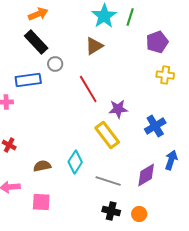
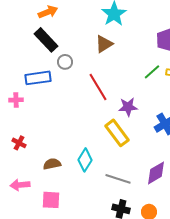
green line: (130, 17) -> (152, 72), moved, turned 30

